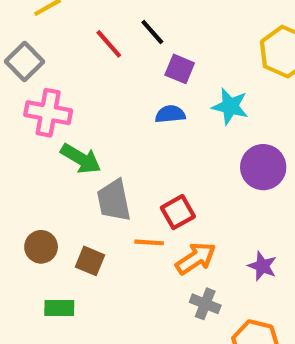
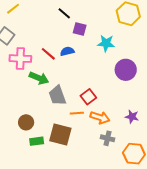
red line: (109, 44) -> (48, 54), moved
blue semicircle: (170, 114) -> (67, 51), moved
orange arrow: (196, 258) -> (100, 117), turned 60
brown square: (90, 261) -> (60, 135), moved, size x1.6
green rectangle: (59, 308) -> (37, 141), moved

